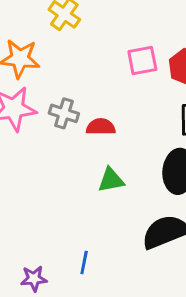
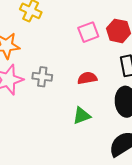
red semicircle: (101, 127) -> (87, 78), moved

